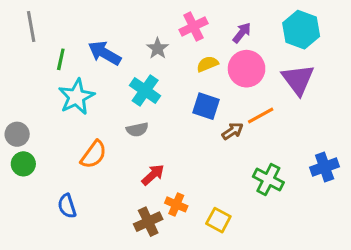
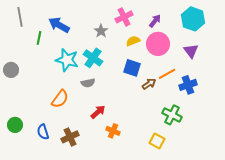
blue arrow: (104, 53) -> (59, 25), moved
purple triangle: (298, 80) -> (191, 51), size x0.7
cyan star: (76, 97) -> (67, 60), moved, turned -30
gray circle: (17, 134) -> (11, 70), moved
green circle: (23, 164) -> (15, 125), moved
blue cross: (325, 167) -> (188, 85), moved
yellow square: (218, 220) -> (157, 141), moved
brown cross: (148, 222) -> (70, 137), moved

